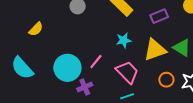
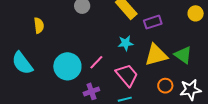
purple rectangle: (159, 16) -> (153, 22), moved
yellow semicircle: (36, 29) -> (39, 25), turned -56
purple cross: (85, 87) -> (91, 91), moved

